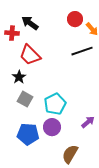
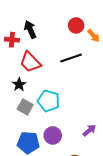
black arrow: (30, 23) -> (30, 30), turned 30
black line: (82, 51) -> (71, 58), moved
cyan pentagon: (55, 104) -> (49, 101), moved, turned -30

